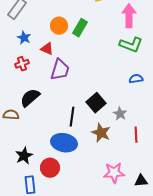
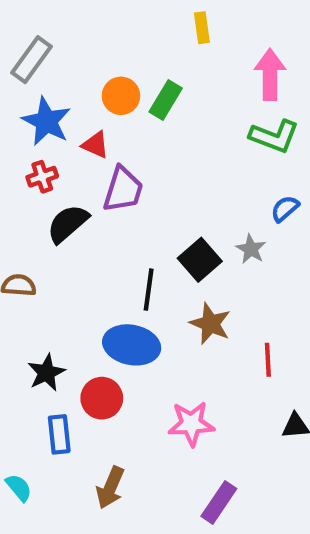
blue star: (24, 38) -> (46, 121), size x1.6
blue semicircle: (136, 79) -> (285, 209), turned -32
black semicircle: (30, 98) -> (68, 224), moved
gray star: (120, 114) -> (251, 249), moved
red line: (136, 135) -> (268, 360), moved
pink star: (114, 173) -> (191, 424), moved

